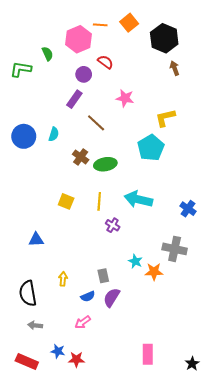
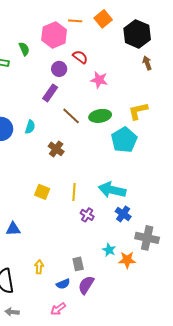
pink star: (125, 98) -> (99, 80), moved
green ellipse: (105, 164) -> (100, 116), moved
blue cross: (188, 209) -> (123, 214), moved

